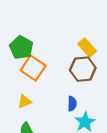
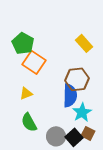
brown hexagon: (83, 69) -> (77, 79), moved
blue semicircle: (72, 104) -> (70, 95), size x1.6

